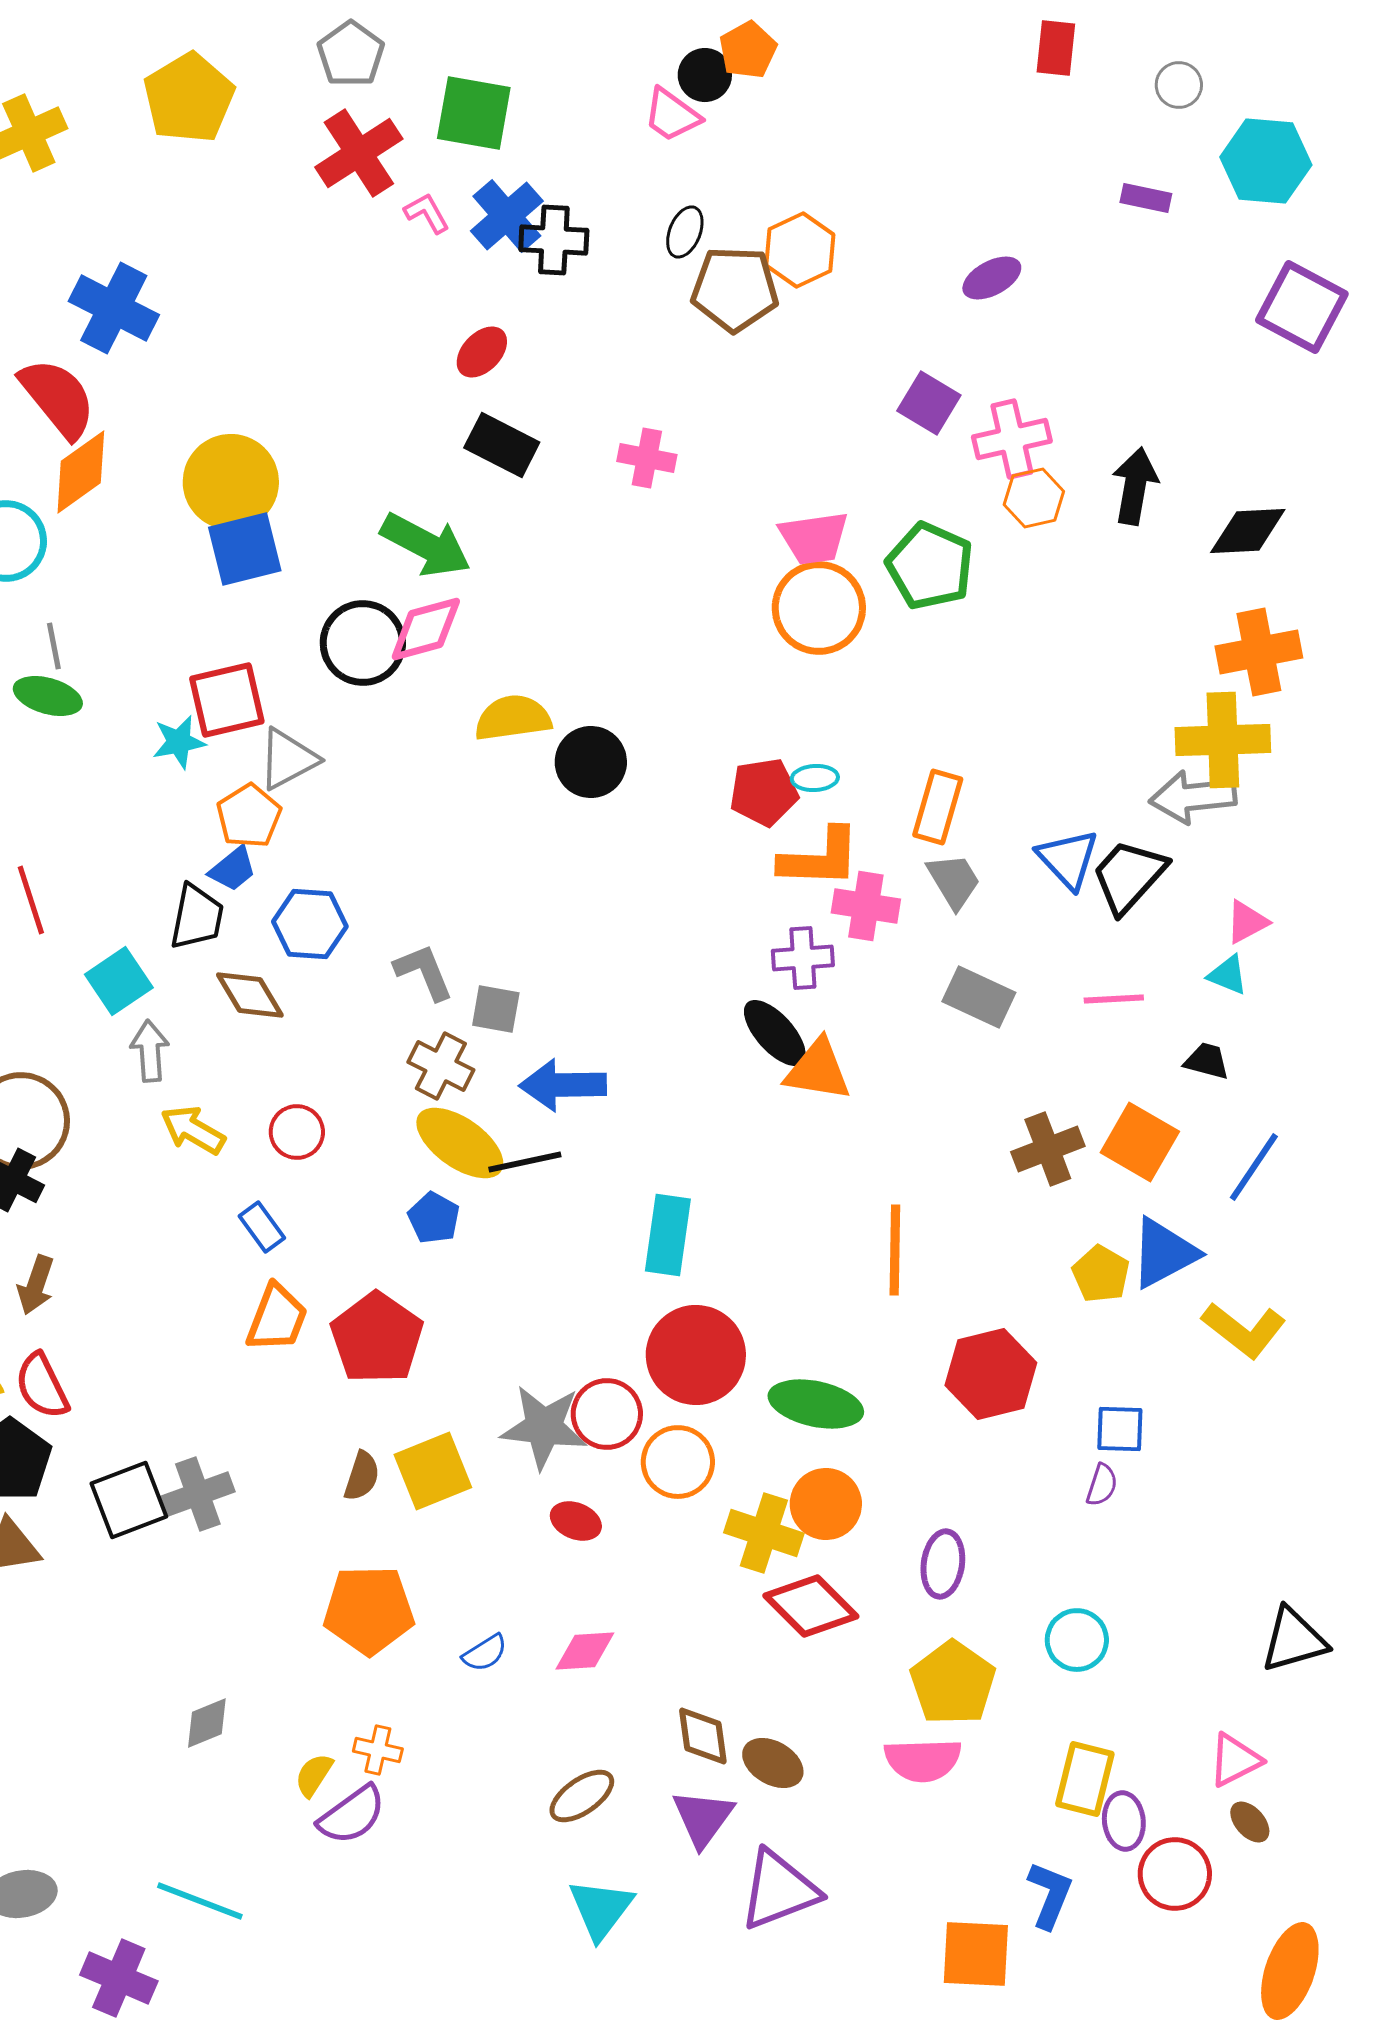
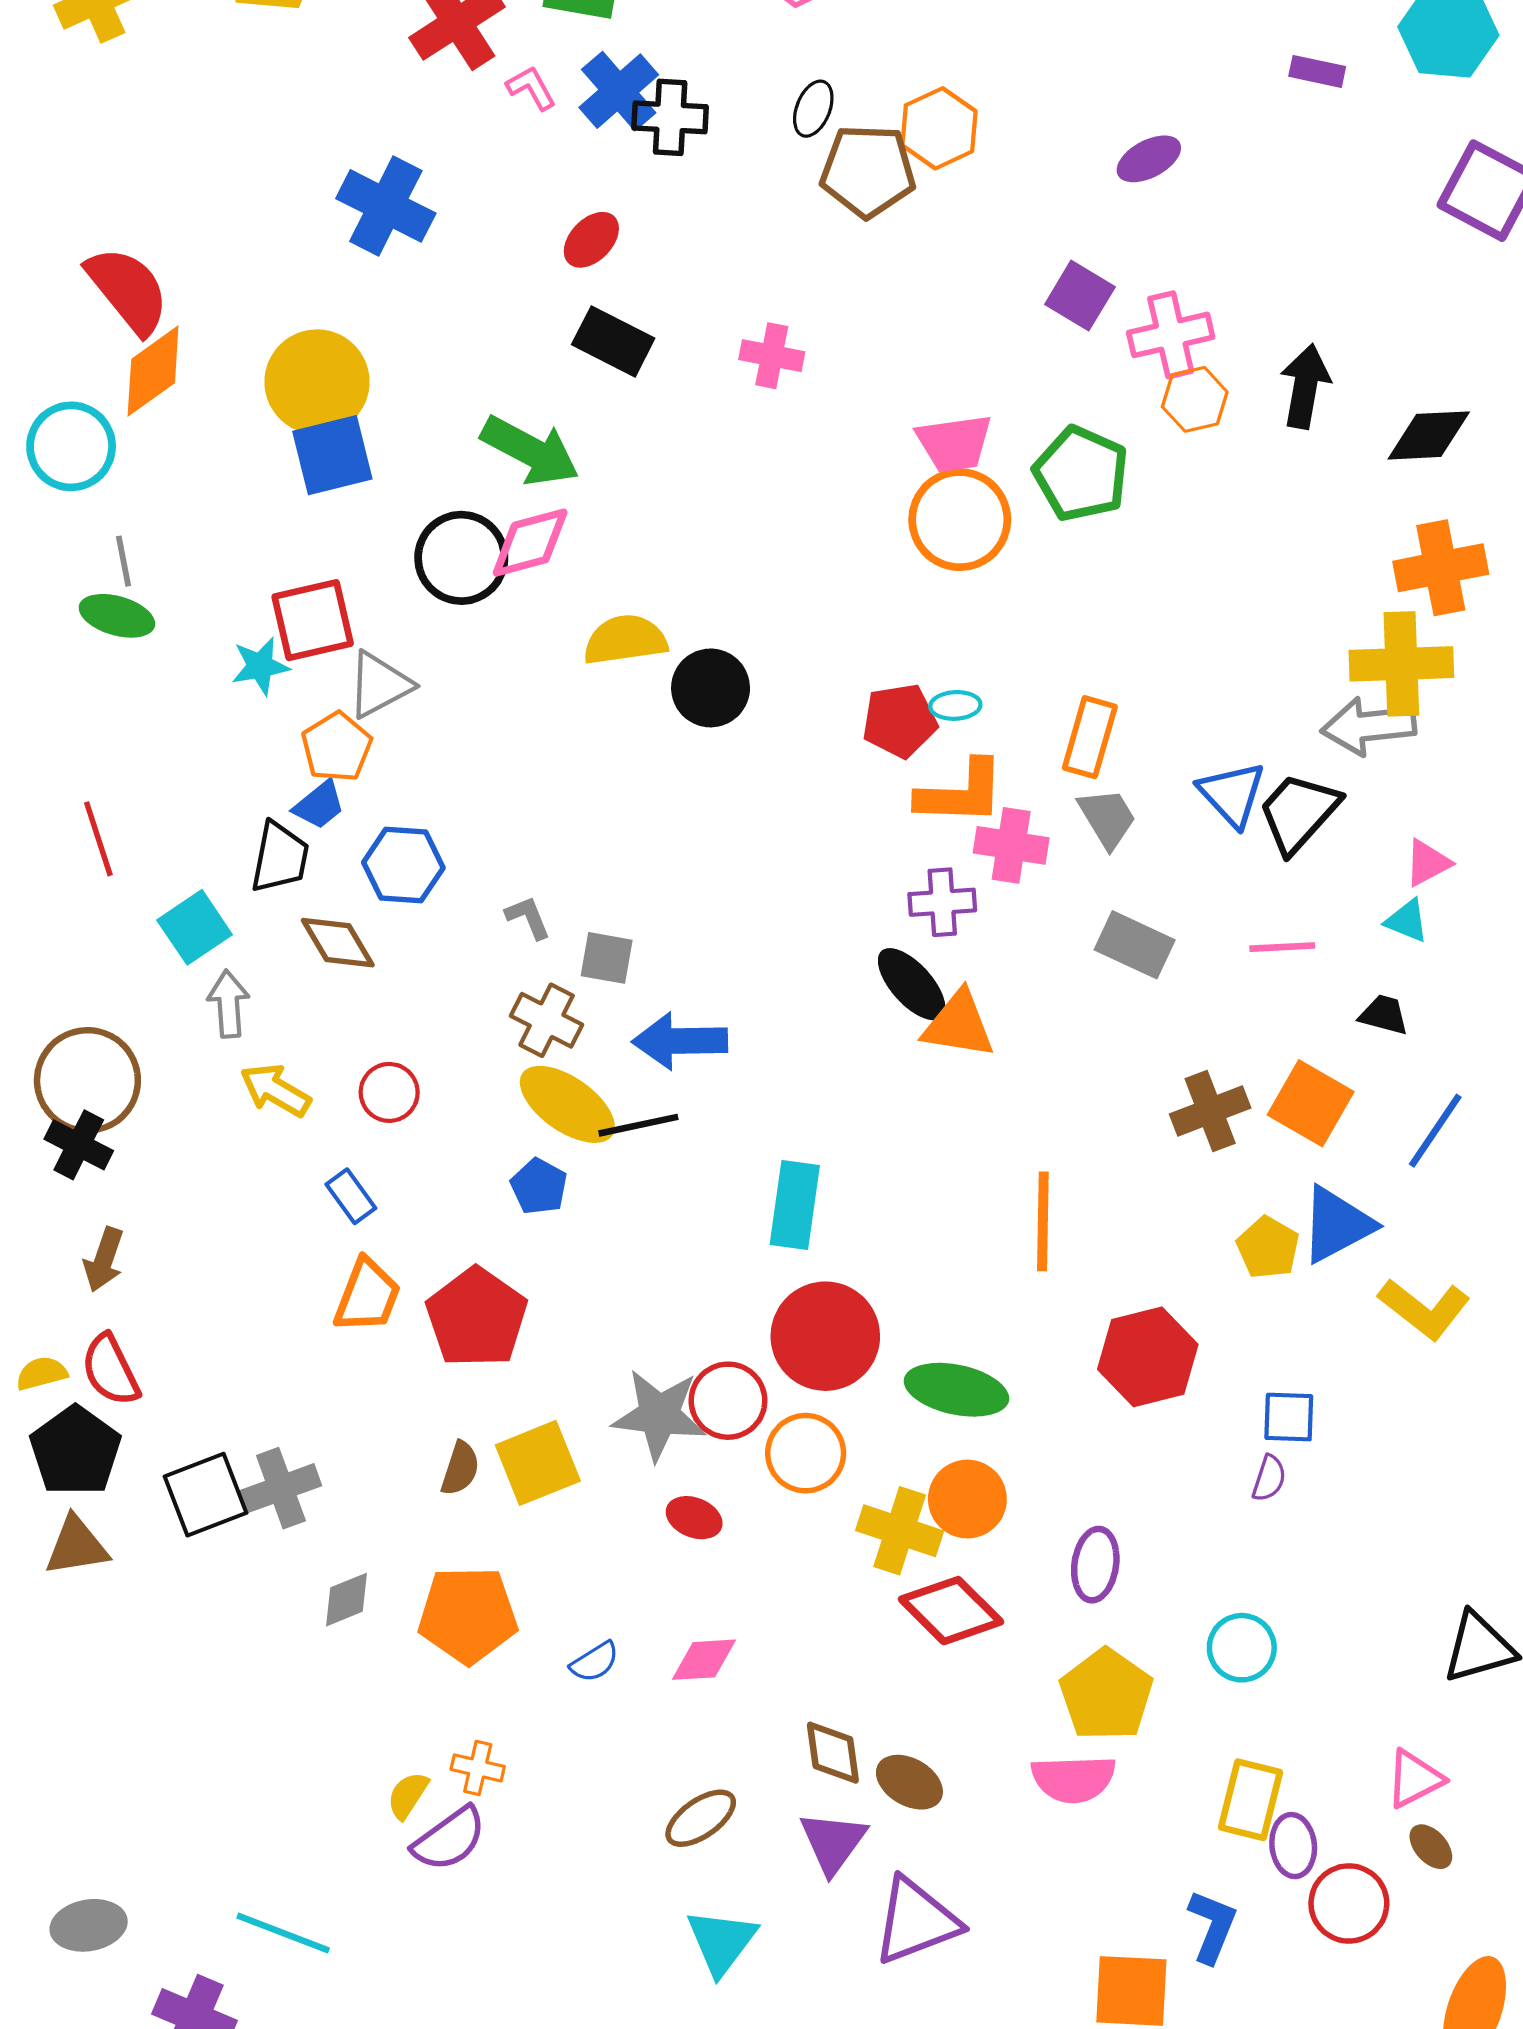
blue cross: (114, 308) -> (386, 206), moved
gray L-shape: (424, 972) -> (528, 918), size x0.7
gray diamond: (207, 1723) -> (347, 1600), moved

